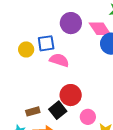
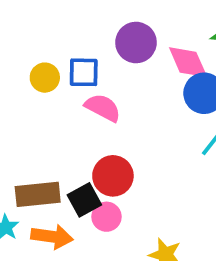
brown rectangle: (33, 111) -> (38, 194), size x1.6
pink circle: (88, 117) -> (106, 217), moved

